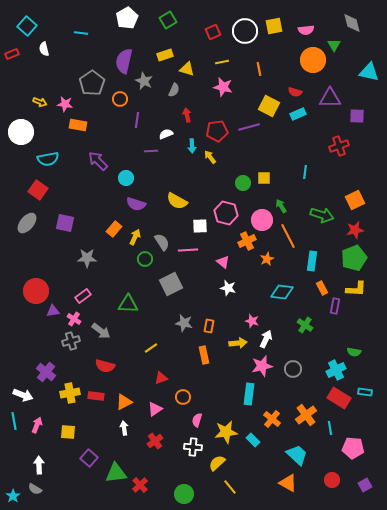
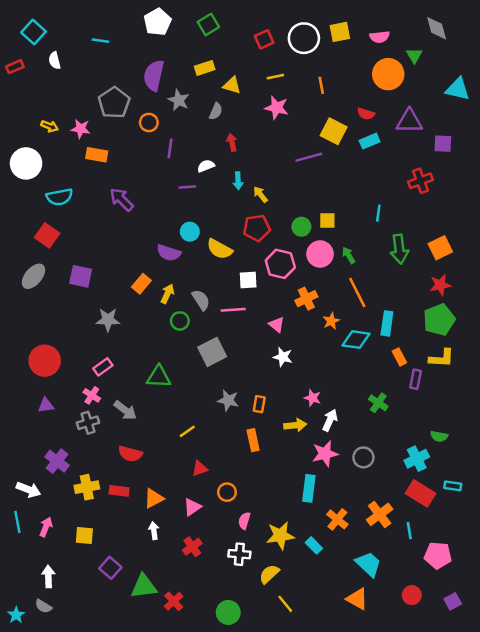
red pentagon: (217, 131) -> (257, 228), moved
cyan circle: (126, 178) -> (190, 232), moved
green arrow: (322, 215) -> (399, 249), moved, turned 65
pink circle: (262, 220) -> (320, 254), moved
cyan diamond: (282, 292) -> (356, 340), moved
purple triangle: (53, 311) -> (46, 405), moved

